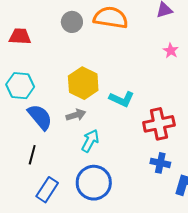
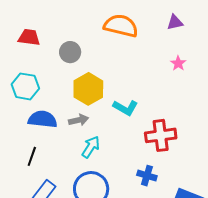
gray circle: (72, 22) -> (70, 52), moved
blue semicircle: (40, 117) -> (43, 119), turned -48
blue cross: (160, 163) -> (147, 176), moved

